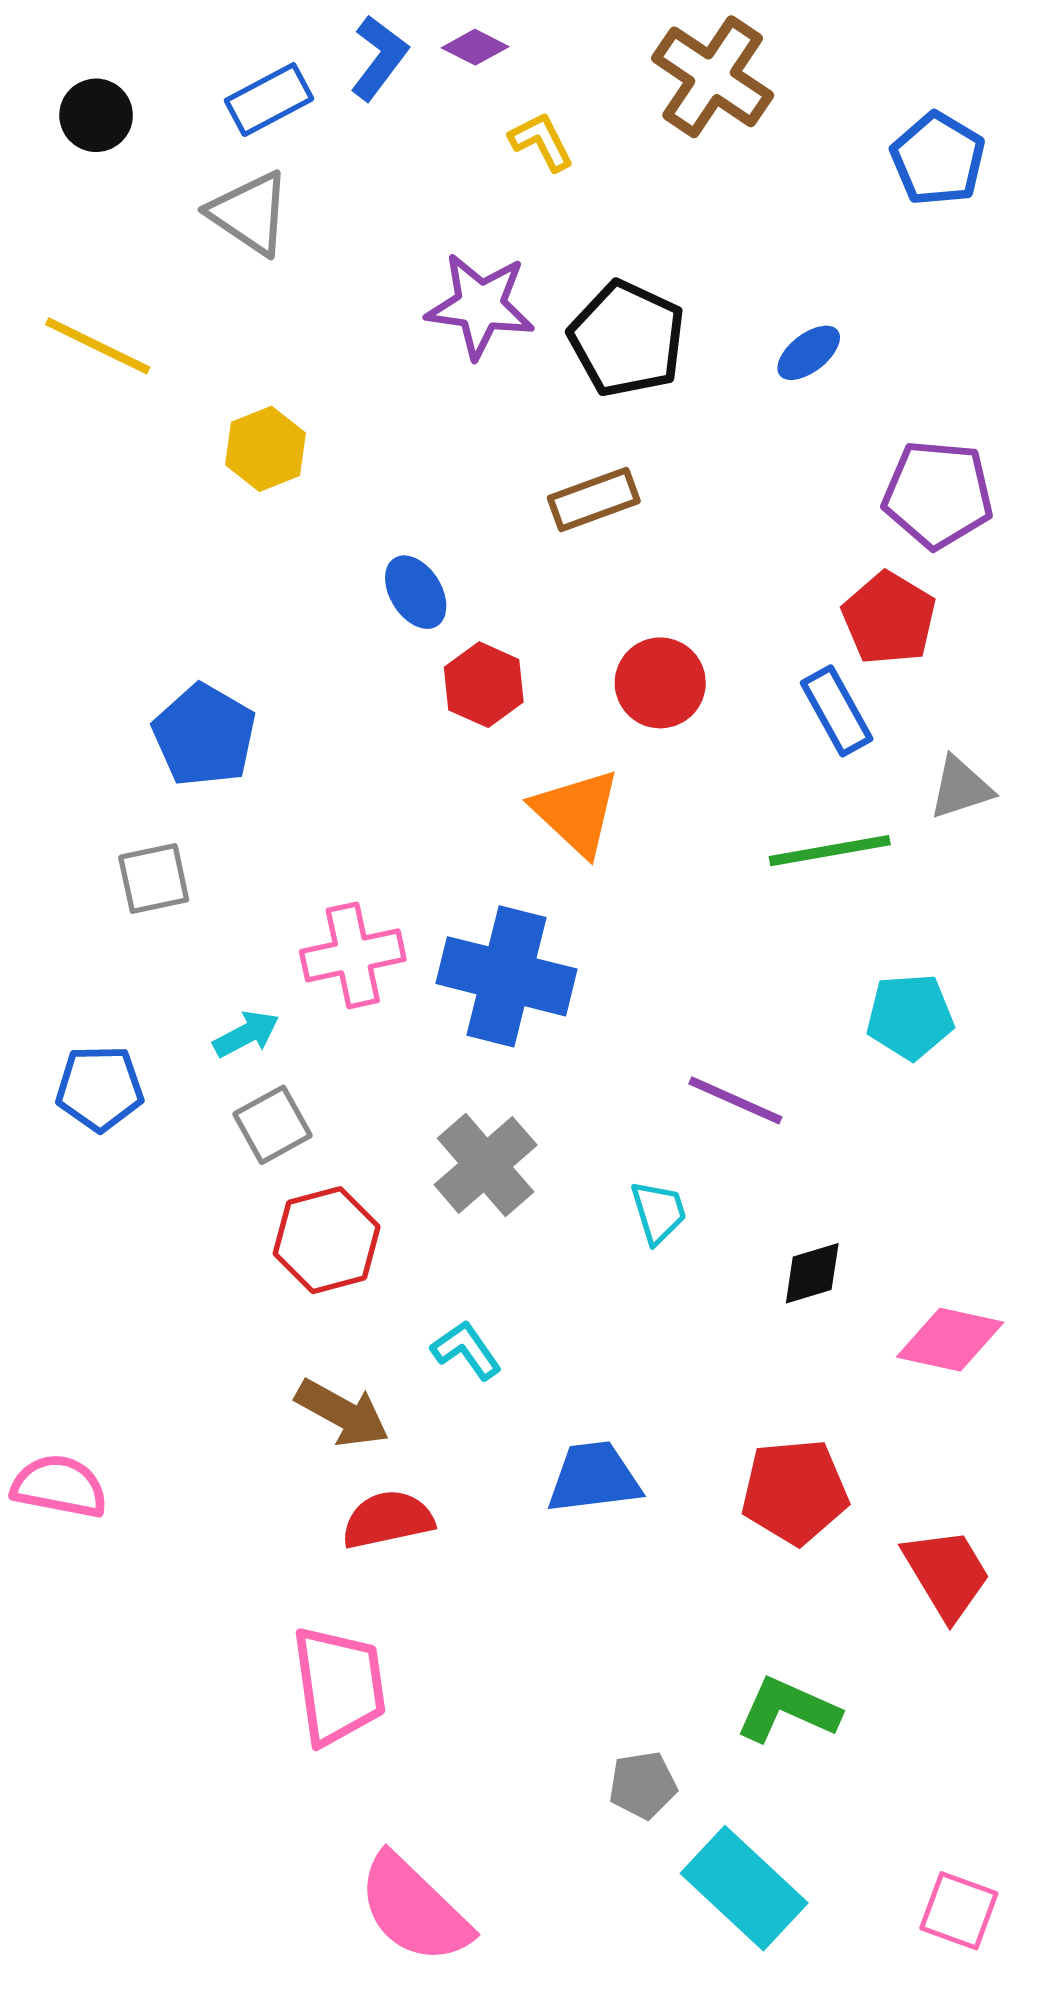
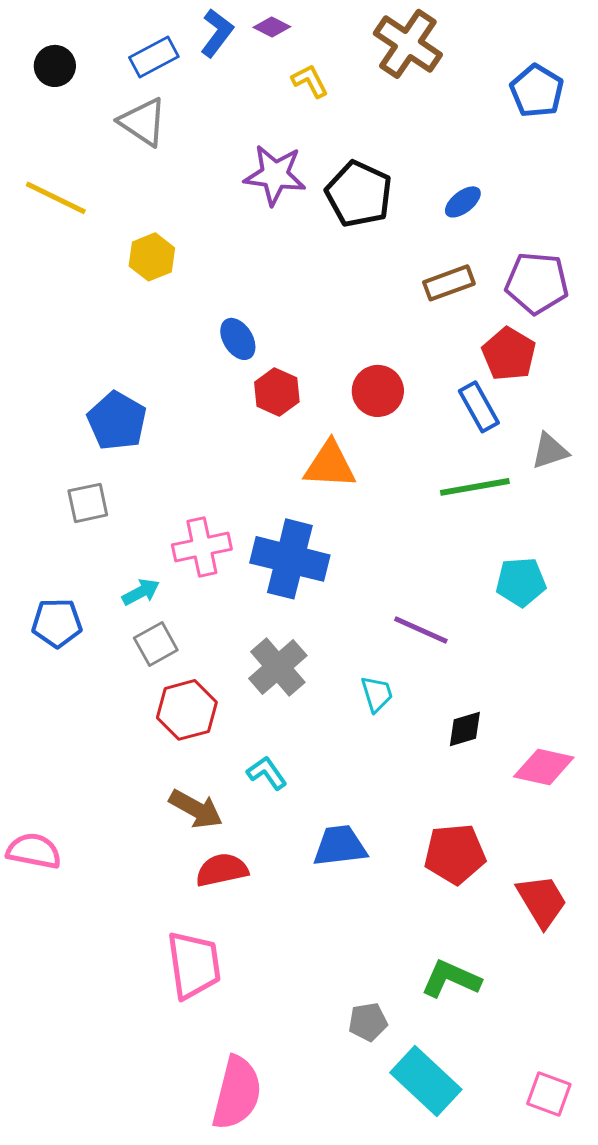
brown rectangle: (594, 500) -> (449, 283), moved
orange triangle: (576, 812) -> (330, 465), turned -40
pink semicircle: (414, 1909) -> (237, 1093), turned -120

